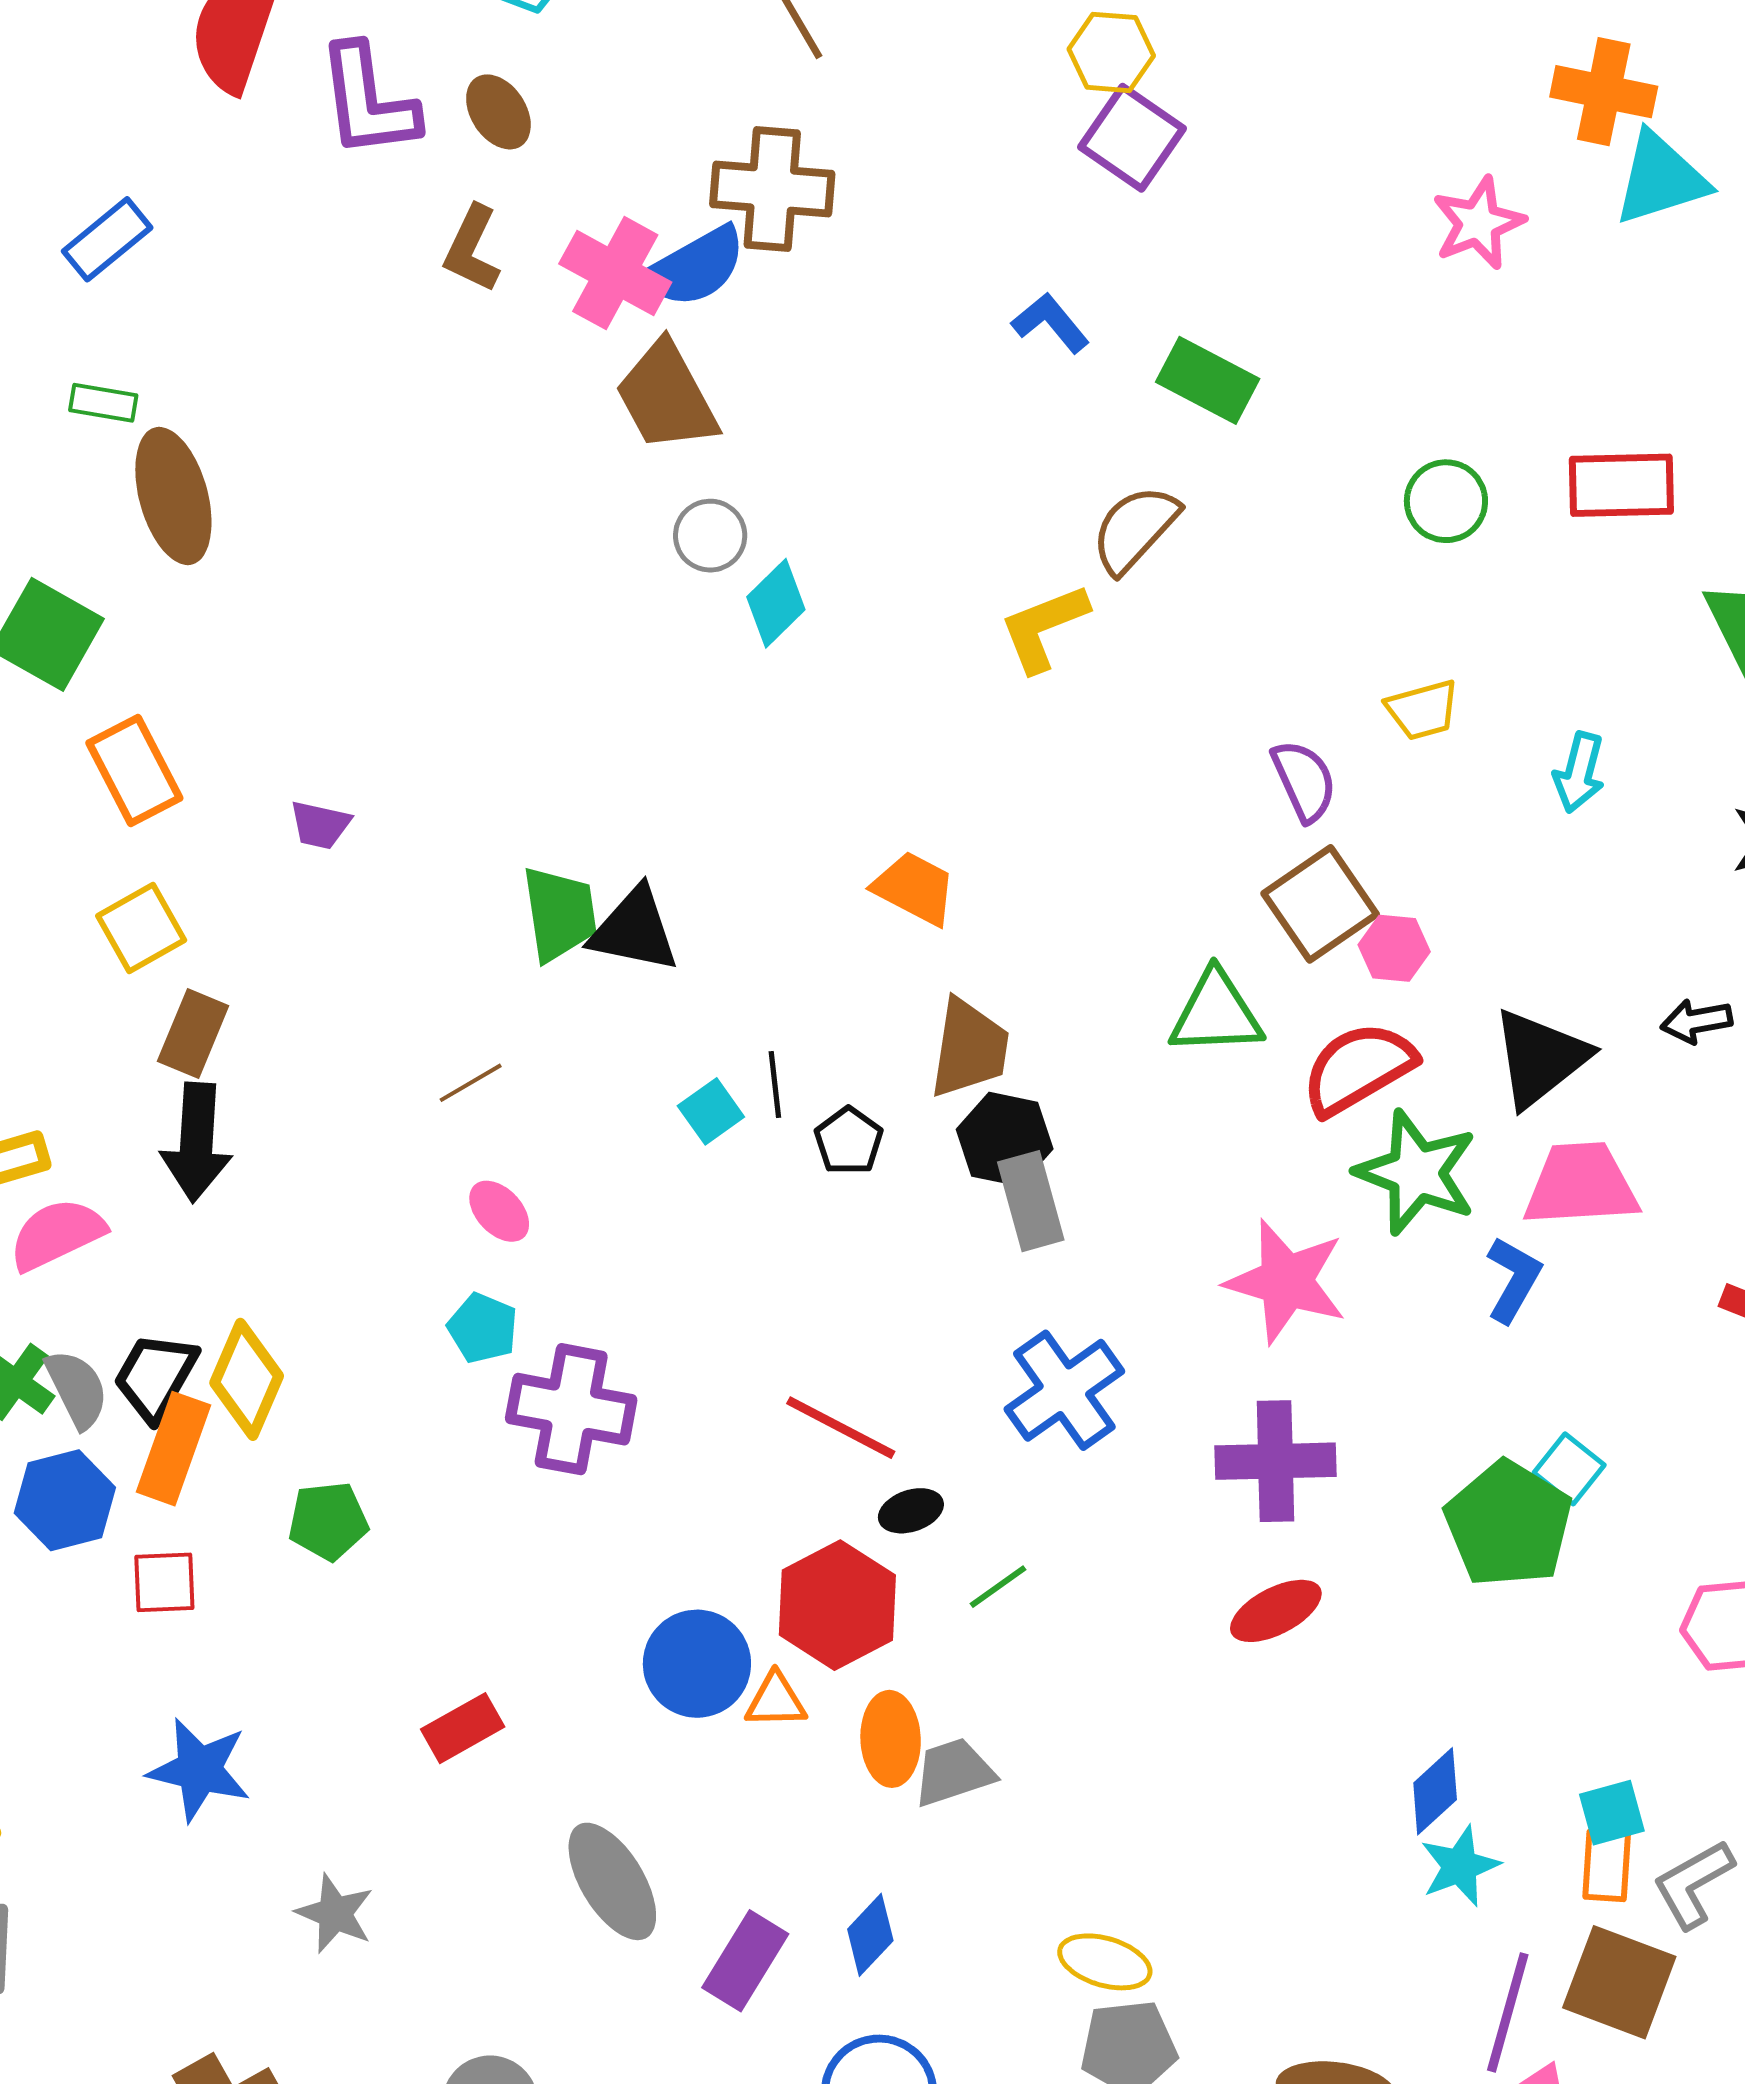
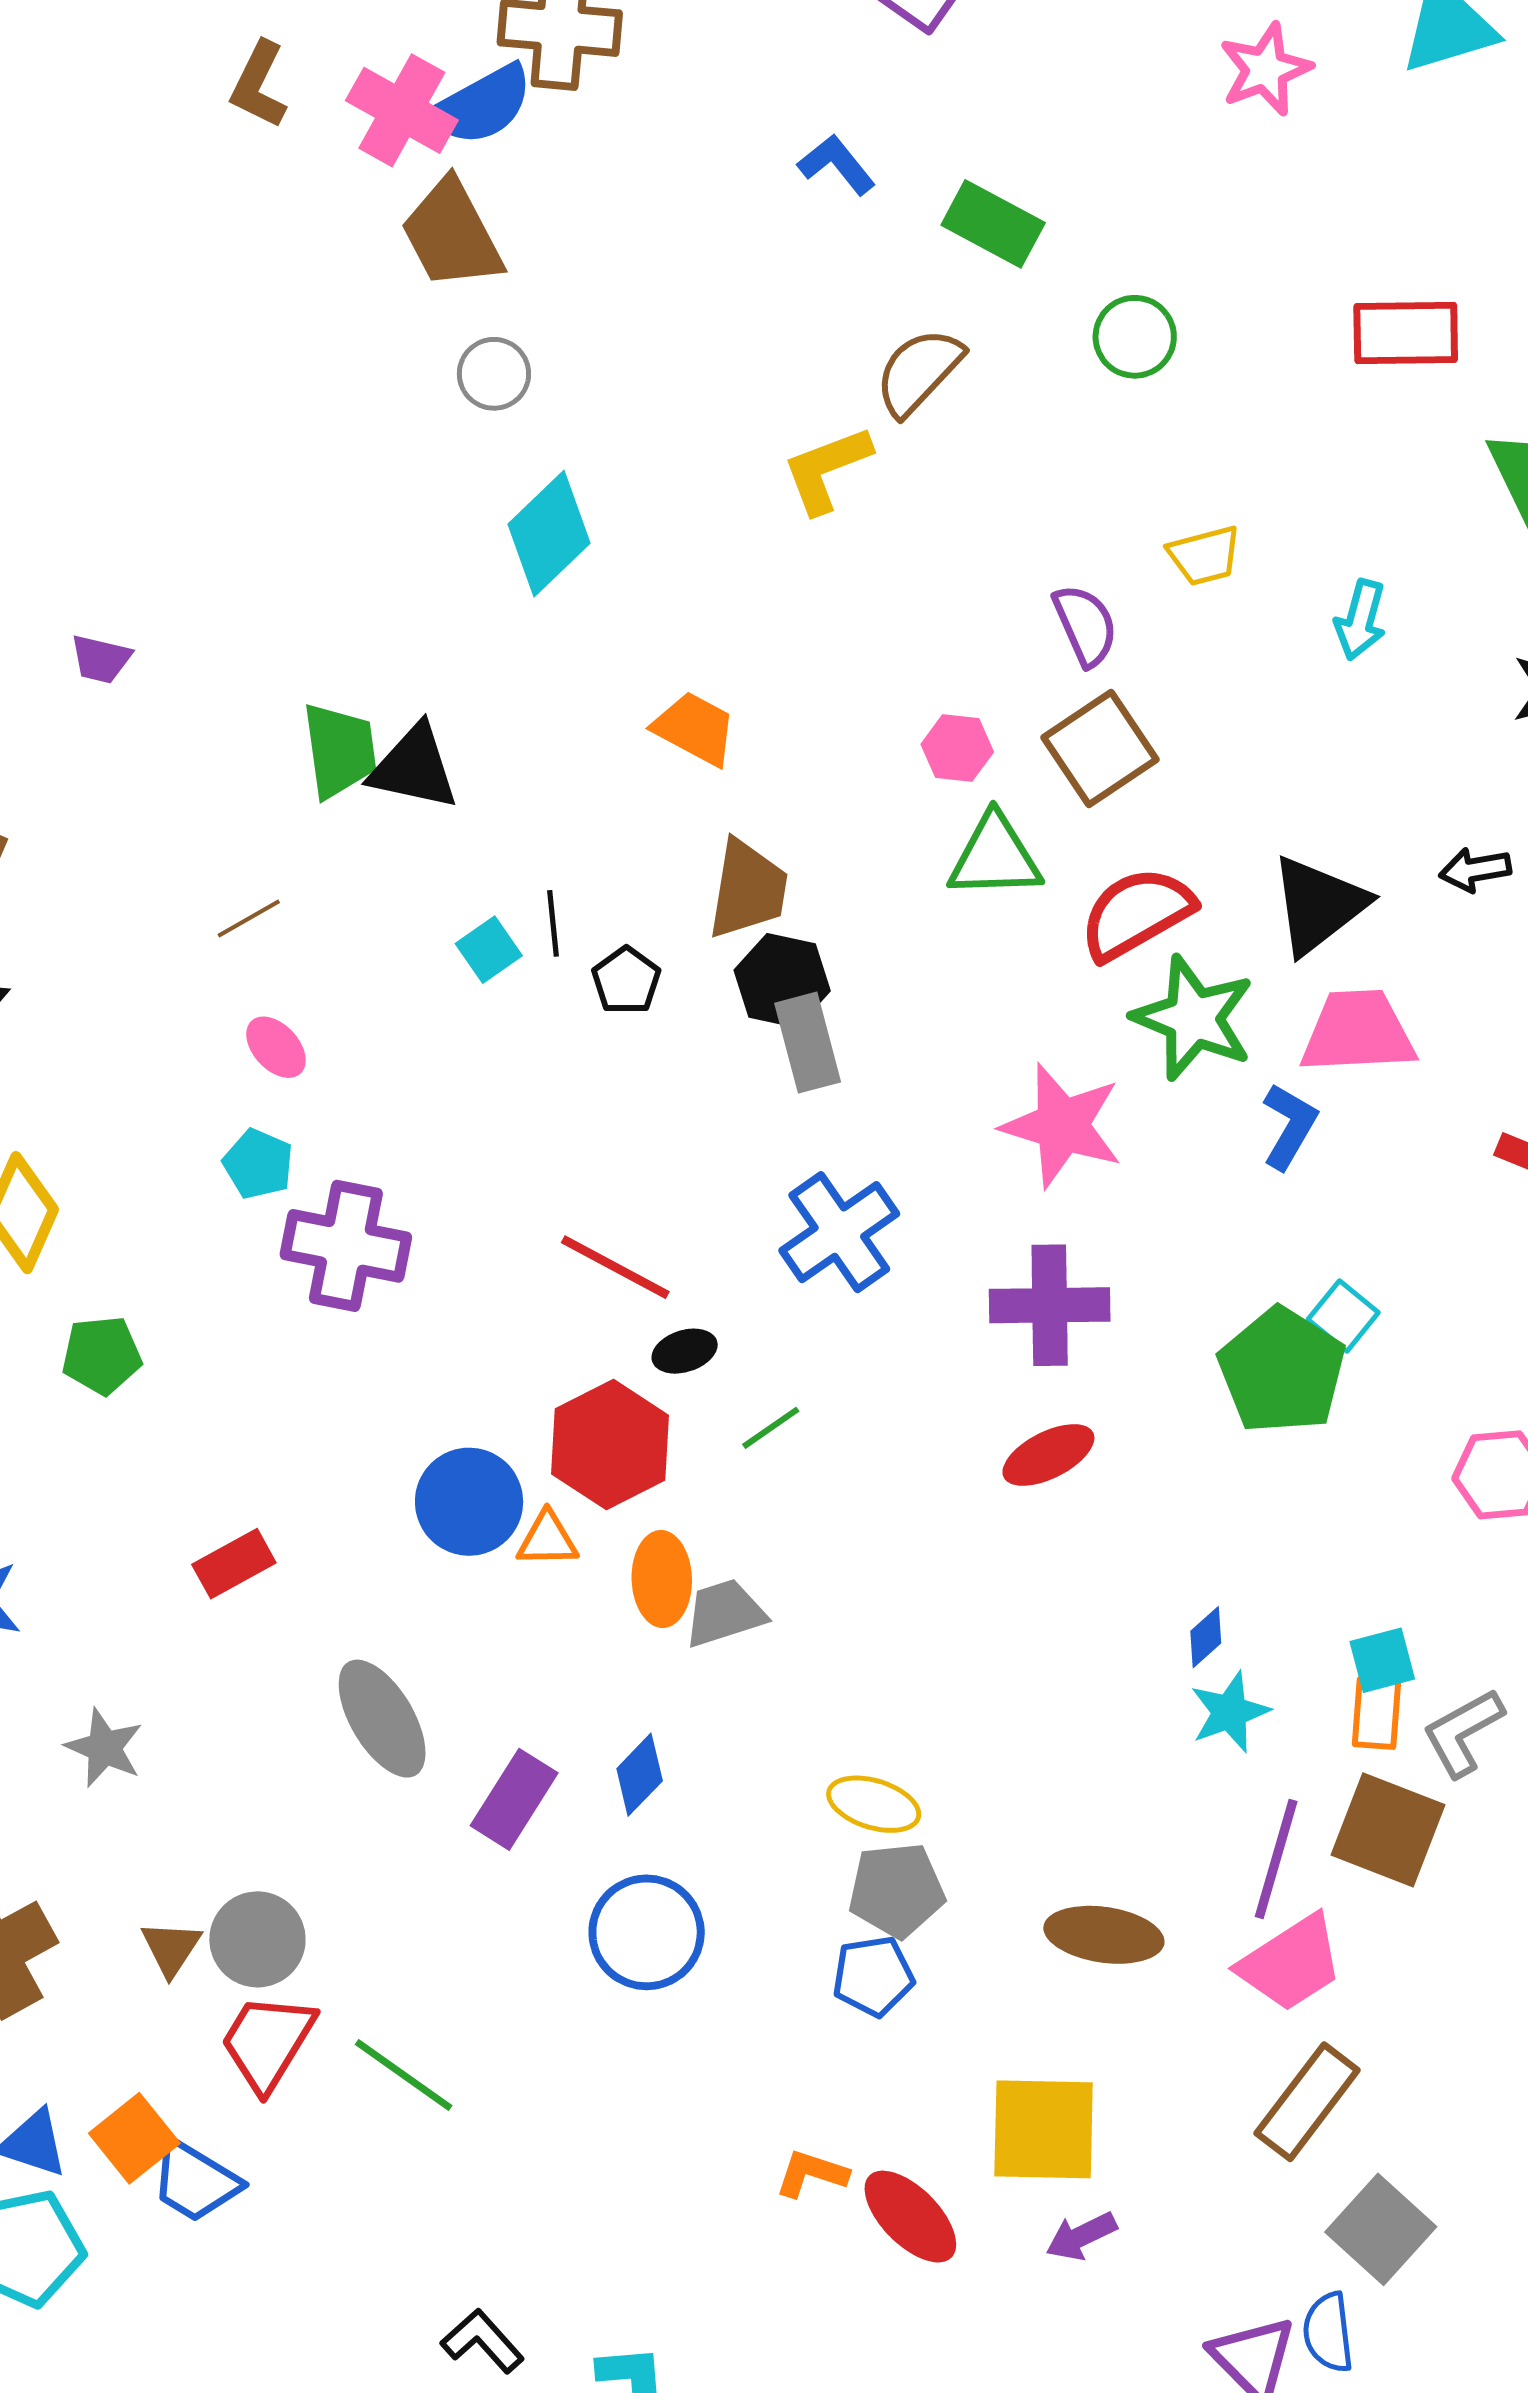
green circle: (1446, 501) -> (1135, 337), moved
cyan diamond: (776, 603) -> (549, 534), moved, size x1.4
pink hexagon: (1394, 948) -> (957, 748), moved
blue diamond: (1435, 1791) -> (1206, 1637), size x0.7

